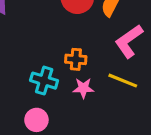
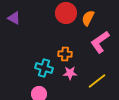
yellow line: (123, 81) -> (97, 81), moved, turned -60

